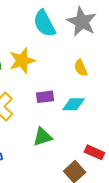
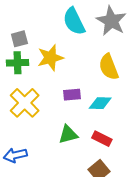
yellow semicircle: (81, 68) -> (109, 67), size x1.5
red rectangle: (94, 152) -> (102, 139), moved

